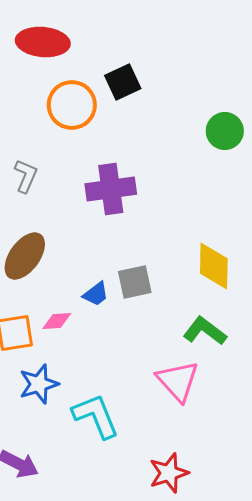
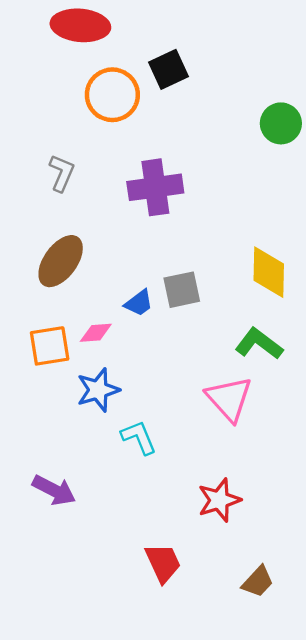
blue star: (39, 384) -> (98, 390), moved
cyan L-shape: (96, 416) -> (139, 437), size x0.7

